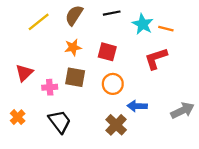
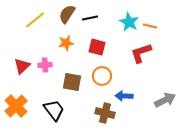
black line: (112, 13) -> (90, 18), moved
brown square: (75, 77) -> (72, 82), moved
pink cross: (50, 87) -> (45, 65), moved
orange cross: (18, 117) -> (16, 106), size x1.6
brown cross: (116, 125) -> (105, 113), turned -30

